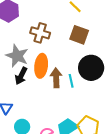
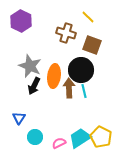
brown cross: (40, 33) -> (66, 33), moved
black circle: (91, 68) -> (81, 70), moved

